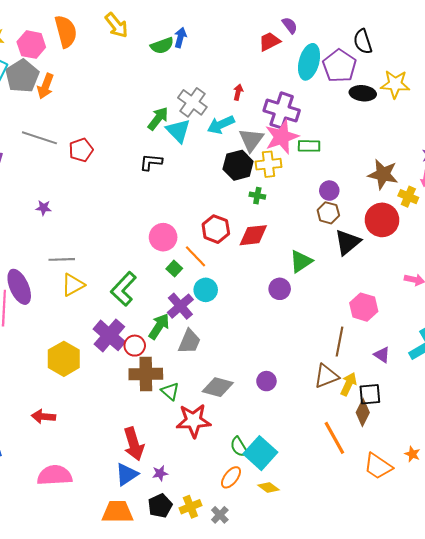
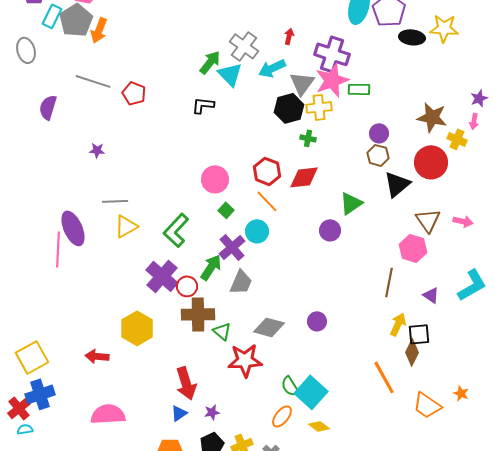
red pentagon: (81, 150) -> (134, 93), turned -30
orange line: (196, 256) -> (267, 201), moved
yellow hexagon: (64, 359) -> (137, 328), moved
brown triangle: (326, 376) -> (428, 220), moved, turned -44
blue triangle: (127, 474) -> (179, 413), size x0.7

